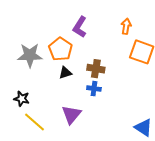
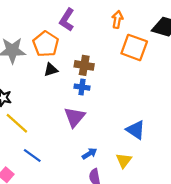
purple triangle: (71, 115) -> (75, 117), moved

